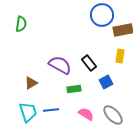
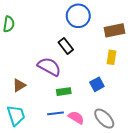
blue circle: (102, 15) -> (78, 16), moved
black rectangle: (89, 63) -> (66, 46), moved
blue line: (51, 110) -> (55, 113), moved

